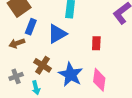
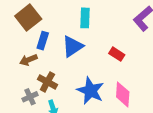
red rectangle: (96, 43) -> (117, 54), turned -56
brown cross: (42, 65) -> (47, 82), moved

